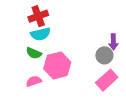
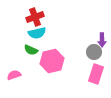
pink rectangle: (107, 80) -> (96, 74), turned -30
pink semicircle: (34, 81) -> (14, 75), moved

